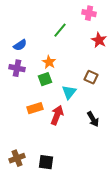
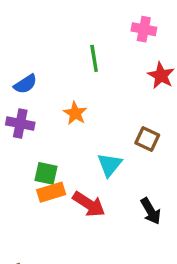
green line: (60, 30) -> (94, 58), turned -49
green square: (45, 79) -> (46, 173), moved, turned 32
red arrow: (57, 115) -> (89, 204), turned 102

